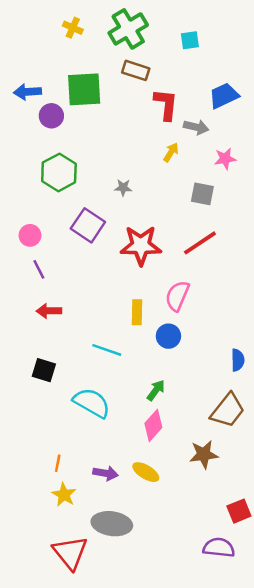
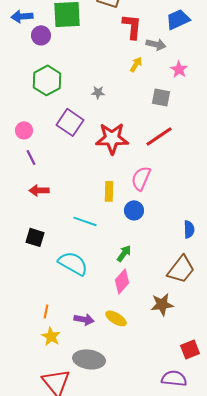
pink star: (225, 159) -> (179, 69), turned -30

